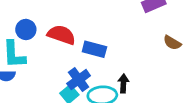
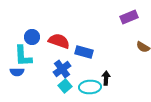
blue cross: (79, 80) -> (62, 69), moved

